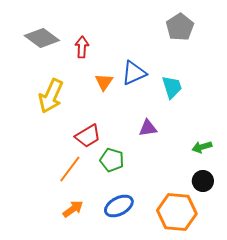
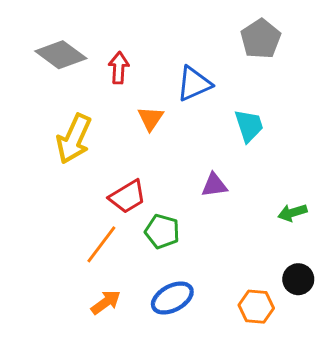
blue triangle: (134, 73) -> (194, 84), moved
black circle: (203, 181) -> (298, 279), moved
orange hexagon: (177, 212) -> (256, 307), size x0.6

